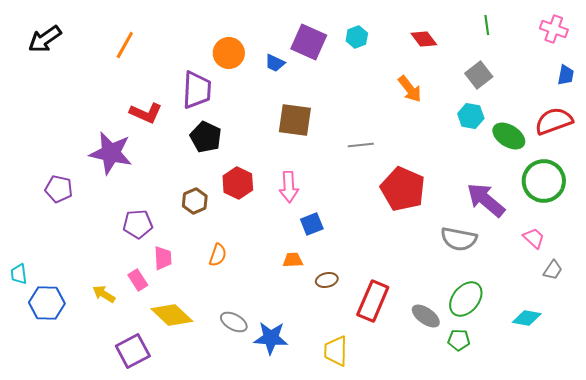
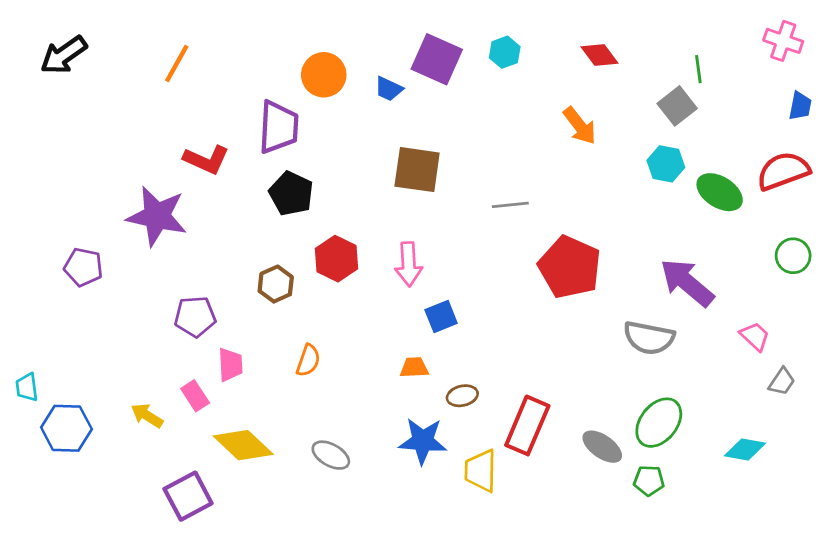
green line: (487, 25) -> (698, 69), moved
green circle: (544, 181) -> (793, 256), moved, size x0.6
blue star: (271, 338) -> (423, 441), moved
yellow trapezoid: (336, 351) -> (481, 471), moved

